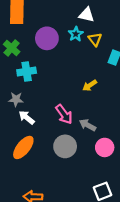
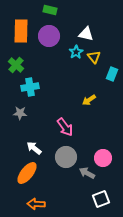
purple circle: (47, 38) -> (49, 36), moved
white arrow: (27, 117) -> (34, 148), moved
gray arrow: (88, 125) -> (87, 173), moved
orange ellipse: (23, 147) -> (27, 173), moved

